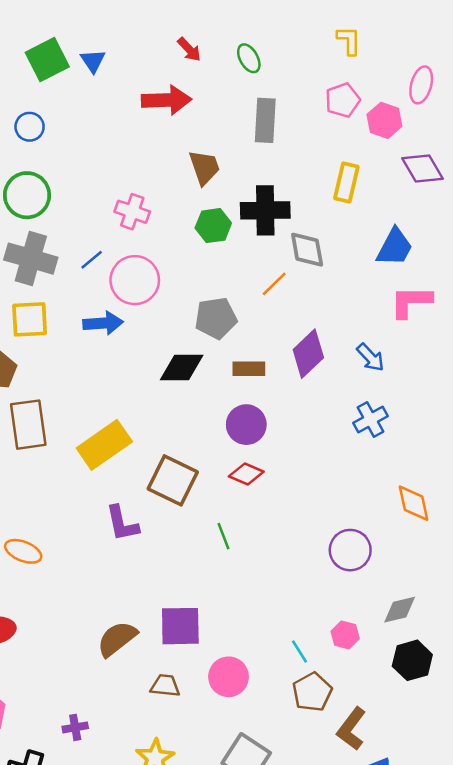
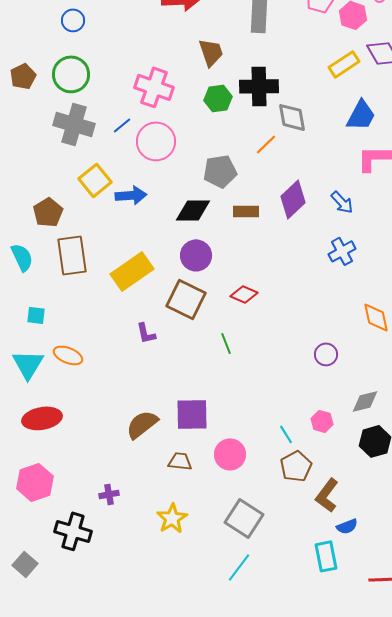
yellow rectangle: (346, 183) -> (344, 64), moved, turned 44
pink cross: (132, 212) -> (154, 87), size x1.4
yellow square: (30, 319) -> (95, 180), moved, turned -36
blue arrow: (103, 323) -> (131, 195), moved
purple circle: (246, 425) -> (196, 255), moved
purple L-shape: (122, 523) -> (146, 333), size x0.7
purple circle: (350, 550) -> (326, 354), size x0.7

